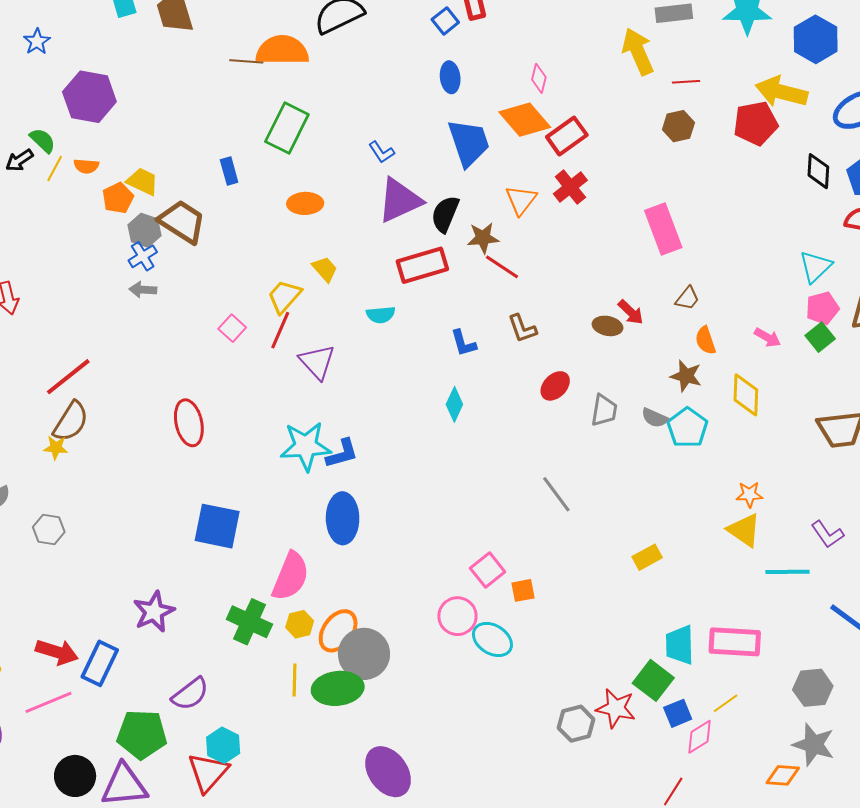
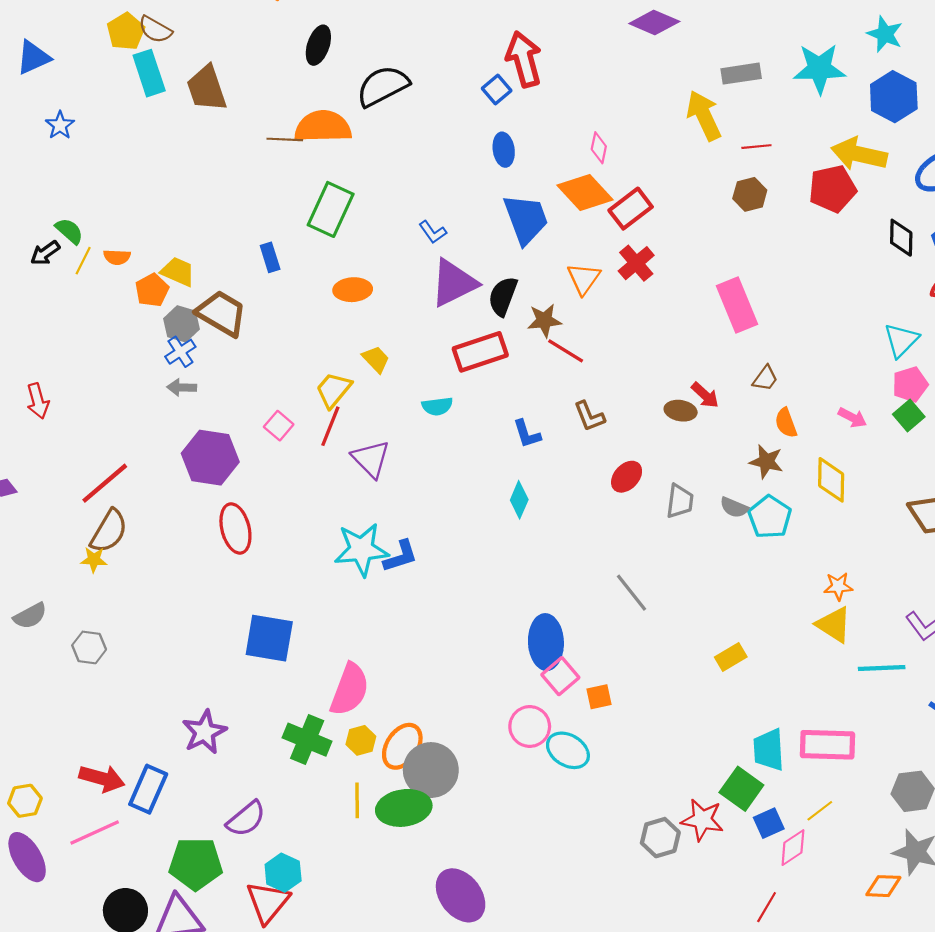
purple hexagon: (89, 97) -> (210, 458), moved
blue ellipse: (343, 518) -> (546, 642), moved

